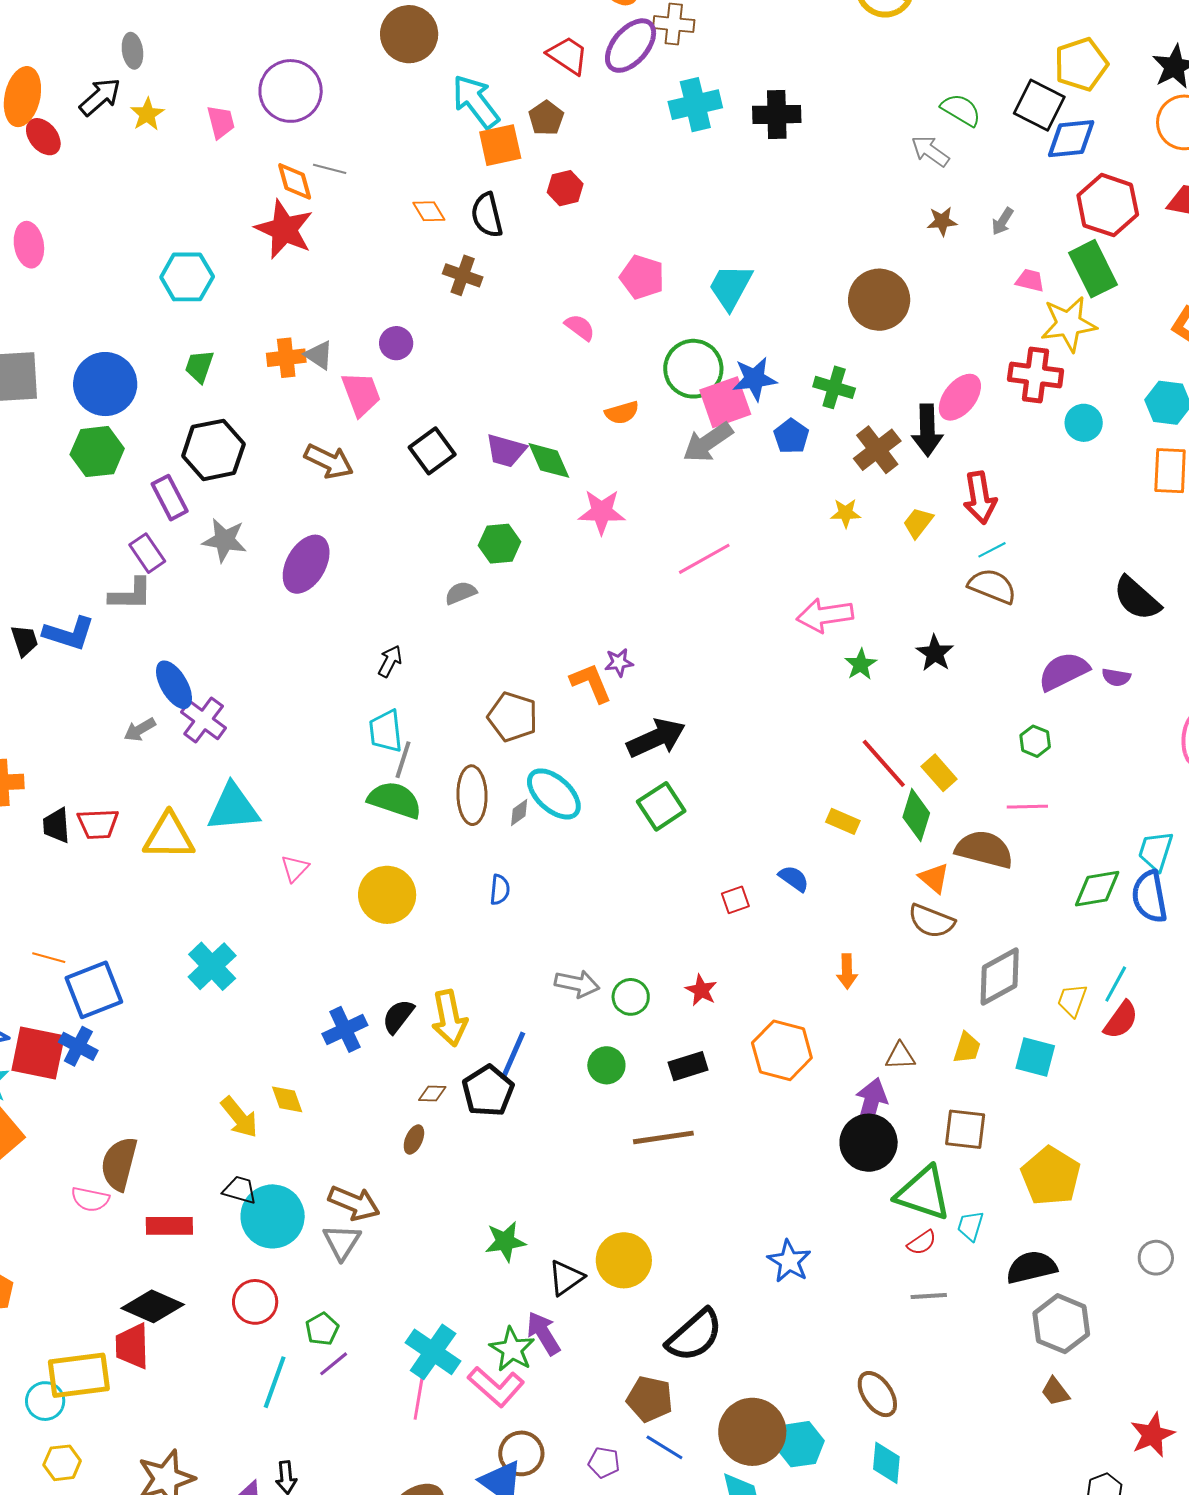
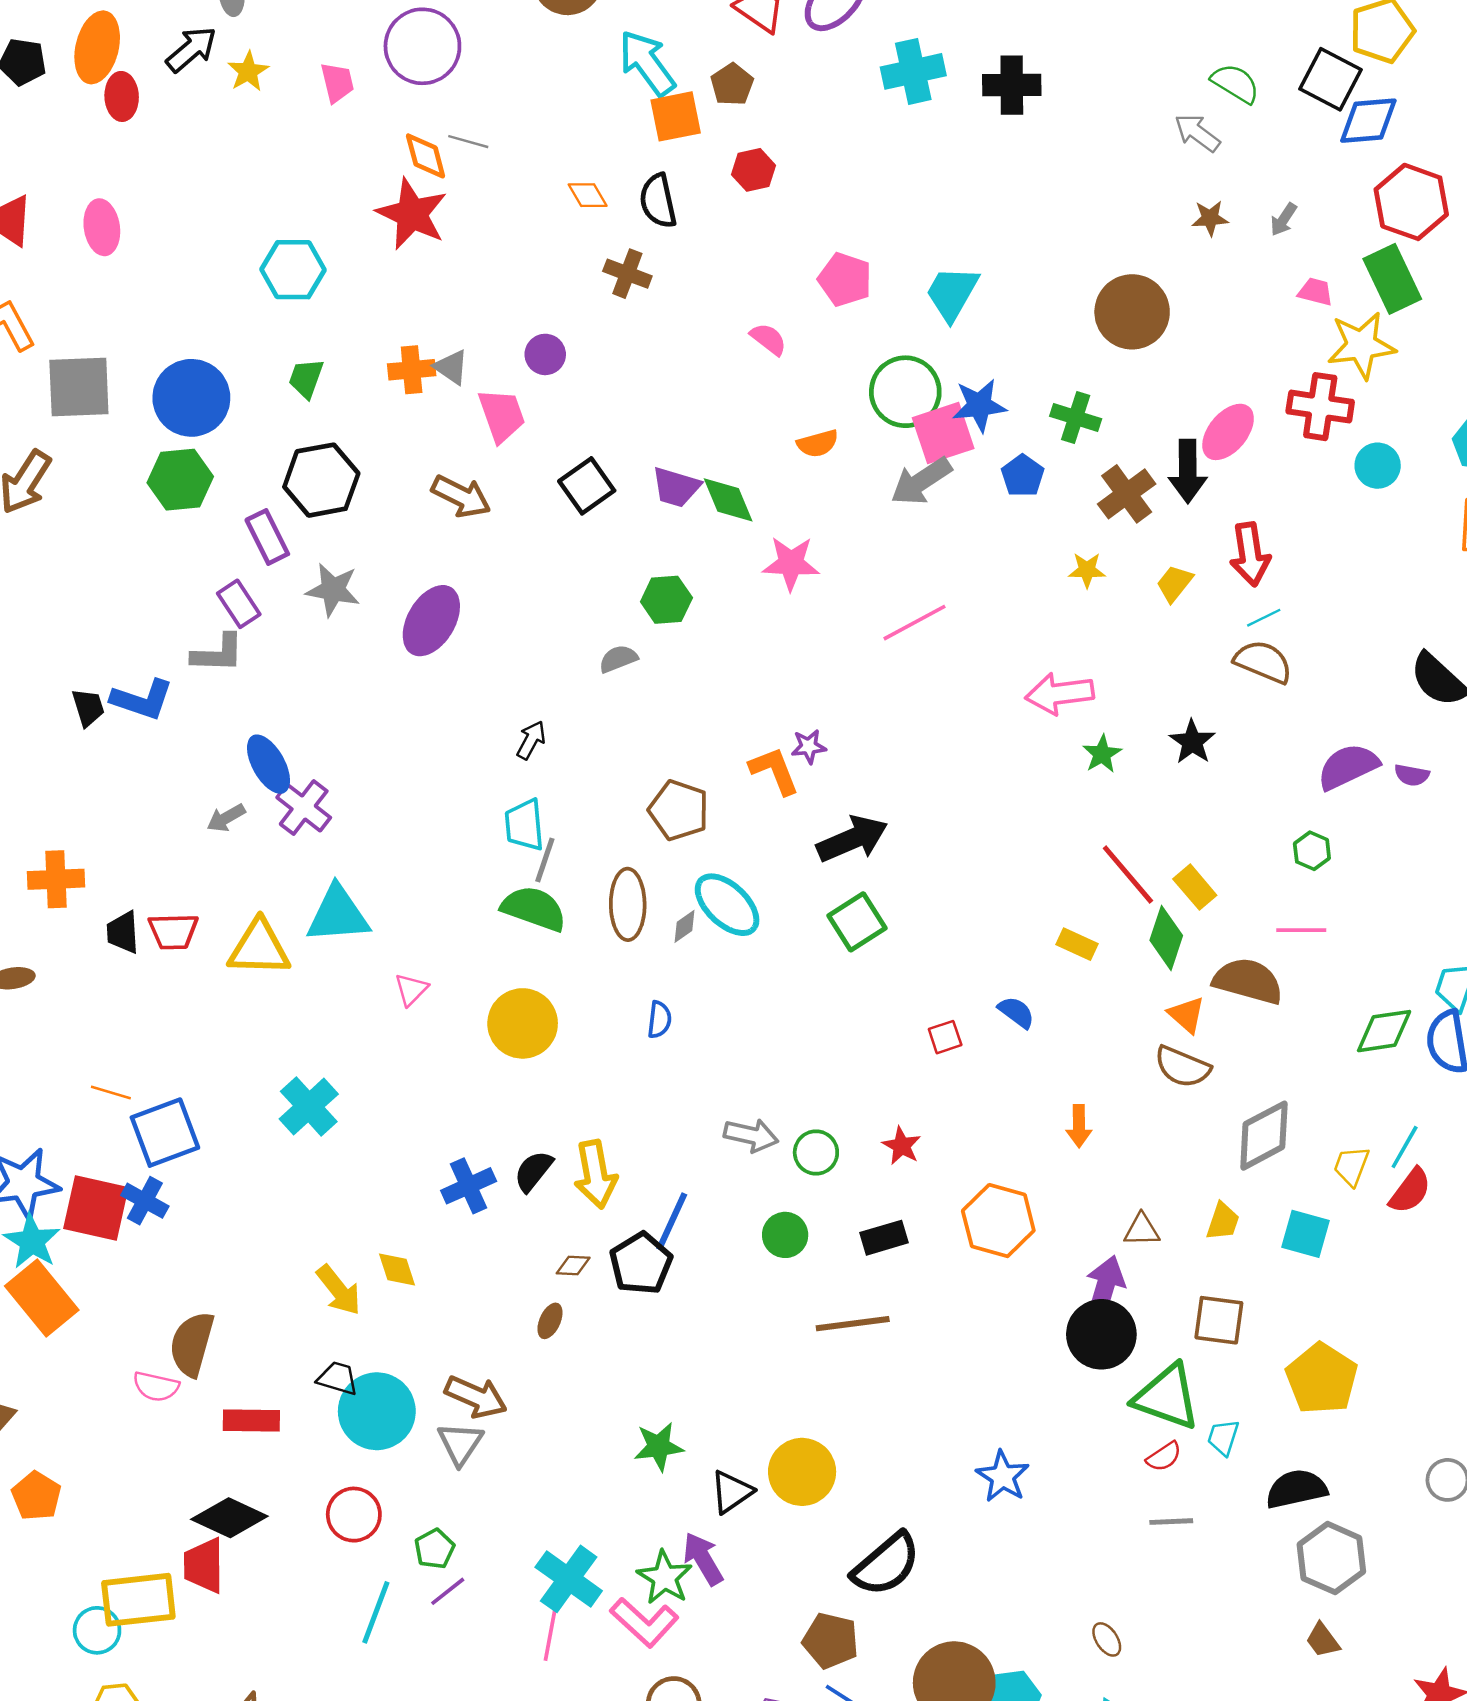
red ellipse: (43, 137) -> (122, 96), turned 36
brown ellipse: (877, 1394) -> (1107, 1639), size x0.6

